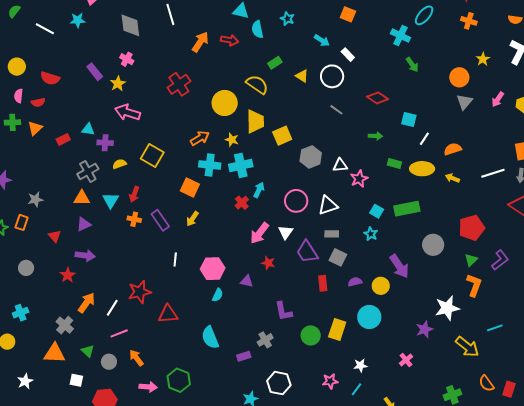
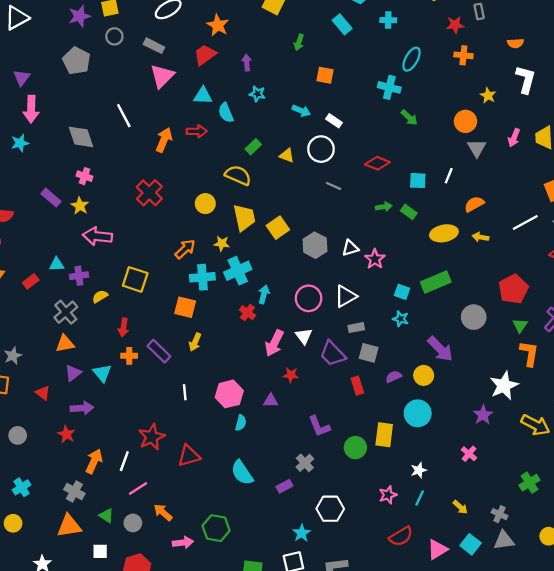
yellow circle: (225, 103) -> (205, 204), size x0.7
white line: (424, 139) -> (449, 176), moved
green rectangle: (394, 163) -> (409, 212), moved, turned 32
cyan triangle: (111, 200) -> (102, 373), moved

